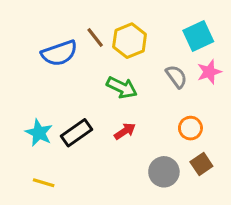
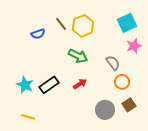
blue semicircle: (59, 53) -> (38, 34), size x0.6
gray semicircle: (176, 77) -> (113, 63), moved

